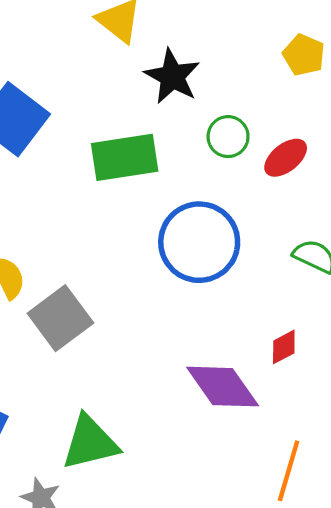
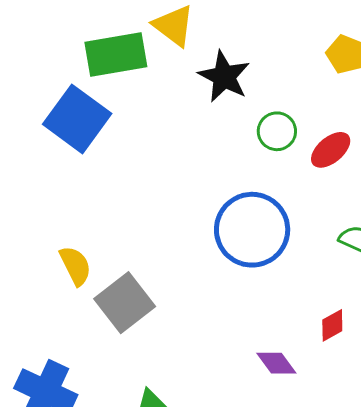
green rectangle: (125, 157) -> (116, 54), moved
purple diamond: (223, 387) -> (276, 363), size x0.6

